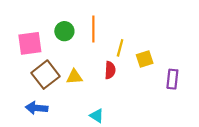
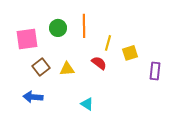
red semicircle: (110, 70) -> (99, 63), turned -56
brown square: (45, 75) -> (41, 67), size x0.7

